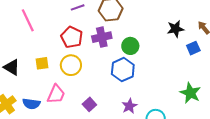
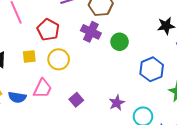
red pentagon: (72, 37) -> (48, 30), moved
purple cross: (102, 37) -> (91, 32), turned 36
blue hexagon: (123, 70) -> (152, 69), moved

